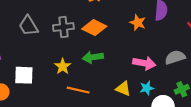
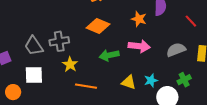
gray trapezoid: (28, 26) -> (34, 46), moved
gray cross: (63, 27) -> (59, 41), moved
green arrow: (93, 57) -> (109, 55), moved
pink arrow: (144, 63) -> (139, 46), moved

